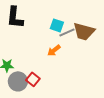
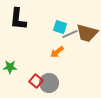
gray circle: (18, 81) -> (49, 83), moved

